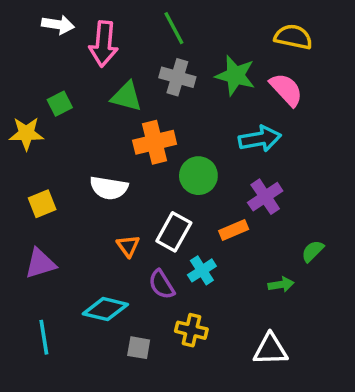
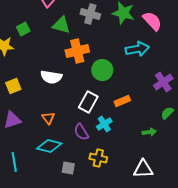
purple cross: (265, 197) -> (163, 82), moved
orange triangle: (128, 246) -> (48, 118), moved

